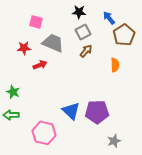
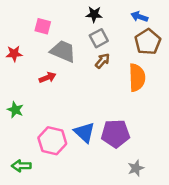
blue arrow: (109, 18) -> (139, 17), moved, turned -32
red star: (24, 48) -> (14, 54), moved
orange semicircle: (115, 65) -> (137, 78), size x1.6
green arrow: (11, 115) -> (21, 166), moved
pink hexagon: (44, 133) -> (52, 141), moved

